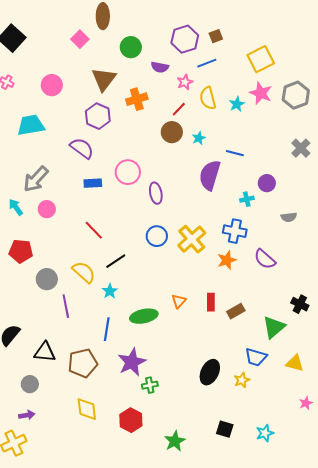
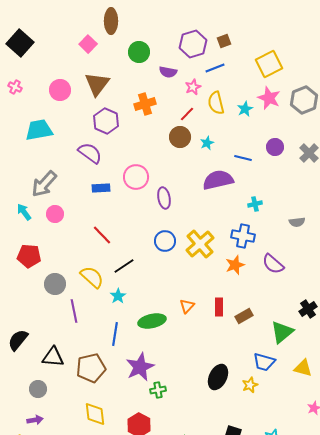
brown triangle: (104, 79) -> (97, 84), moved
purple semicircle: (210, 175) -> (218, 180), turned 60
purple circle: (267, 183) -> (275, 147), moved
black cross: (300, 304) -> (308, 309), turned 30

